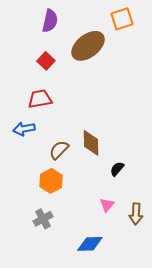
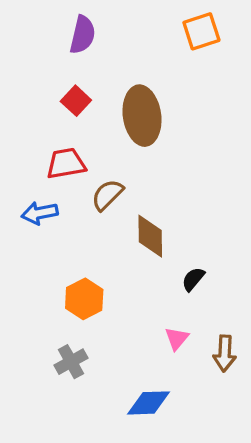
brown ellipse: (88, 46) -> (142, 116), moved, turned -60
brown semicircle: (59, 150) -> (107, 195), moved

